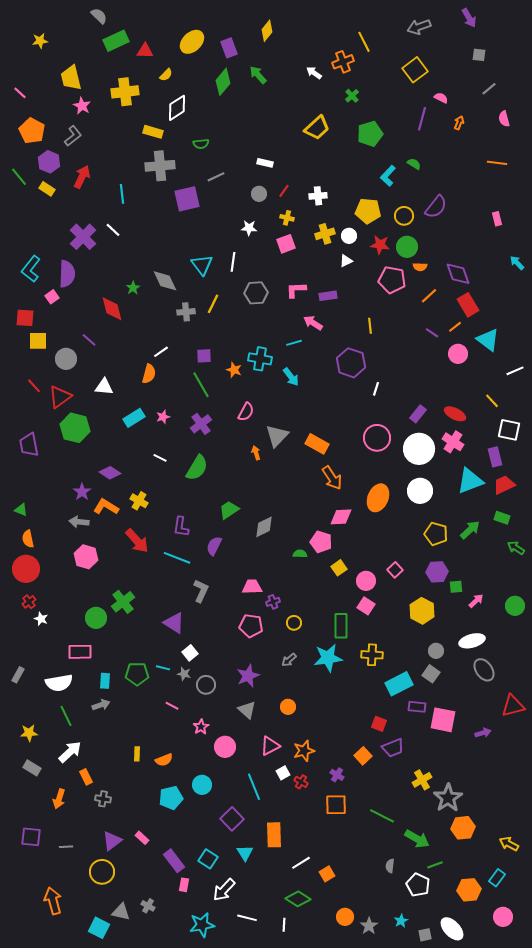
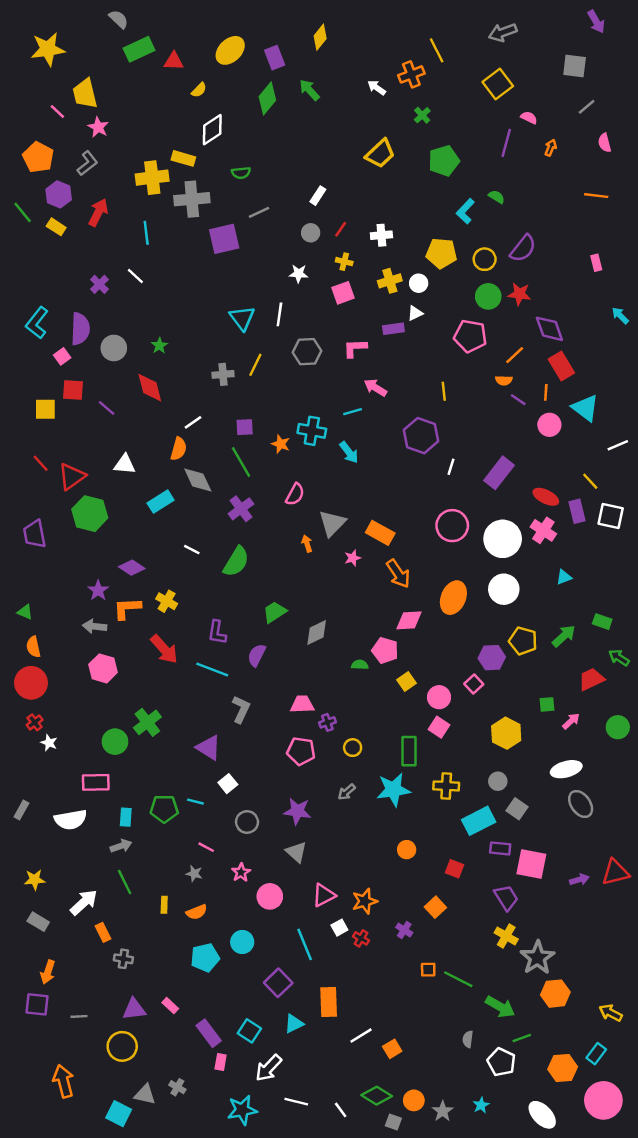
purple arrow: (469, 18) -> (596, 22), moved
yellow star: (40, 41) -> (48, 49), size x1.8
gray square: (479, 55) -> (575, 66), size x1.5
yellow cross: (125, 92) -> (152, 178), moved
pink line: (20, 93) -> (57, 112), moved
white rectangle: (265, 163) -> (318, 196), turned -70
purple cross: (83, 237) -> (99, 284), size x0.6
red star: (380, 245) -> (519, 294), moved
orange semicircle: (420, 267) -> (504, 380), moved
gray diamond: (165, 281) -> (198, 480), moved
purple rectangle: (328, 296) -> (393, 329), moved
red diamond: (112, 309) -> (150, 388), moved
red square: (25, 318) -> (73, 390), moved
orange line: (455, 327) -> (546, 392), turned -48
gray circle: (66, 359) -> (114, 348), moved
purple rectangle: (418, 414) -> (499, 473), moved, size x1.5
pink star: (163, 417) -> (353, 558), moved
purple rectangle: (495, 457) -> (577, 511), moved
cyan triangle: (470, 481) -> (564, 577), size x0.5
red trapezoid: (504, 485) -> (591, 679), moved
orange L-shape: (106, 507) -> (127, 608), turned -35
purple hexagon: (437, 572) -> (492, 658), moved
gray circle: (436, 651) -> (498, 781), moved
gray star: (184, 674) -> (194, 874), moved
purple star: (248, 676) -> (297, 811), turned 30
red triangle: (513, 706) -> (615, 872), moved
orange circle: (288, 707) -> (407, 850), moved
green line: (66, 716) -> (125, 882), moved
purple trapezoid: (393, 748) -> (506, 898), moved, turned -100
yellow cross: (422, 780) -> (506, 936), turned -30
orange arrow: (59, 799) -> (48, 972), moved
orange square: (336, 805) -> (428, 970), moved, size x0.6
purple triangle: (112, 841) -> (134, 1009), turned 30
cyan triangle: (245, 853) -> (294, 1024), turned 36
green diamond: (298, 899) -> (377, 1096), moved
pink circle: (503, 917) -> (603, 1100), size x1.6
white line: (284, 925) -> (341, 1110), turned -40
gray square: (425, 935) -> (393, 1122), moved, turned 32

